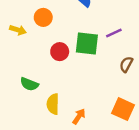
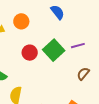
green square: (87, 43) -> (54, 50), turned 30

